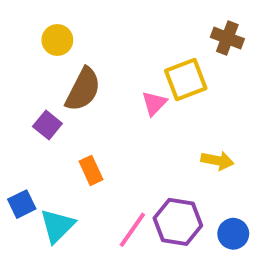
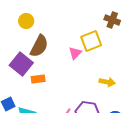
purple square: (47, 125) -> (21, 64), size x1.6
orange rectangle: (91, 170) -> (38, 79), moved, turned -72

